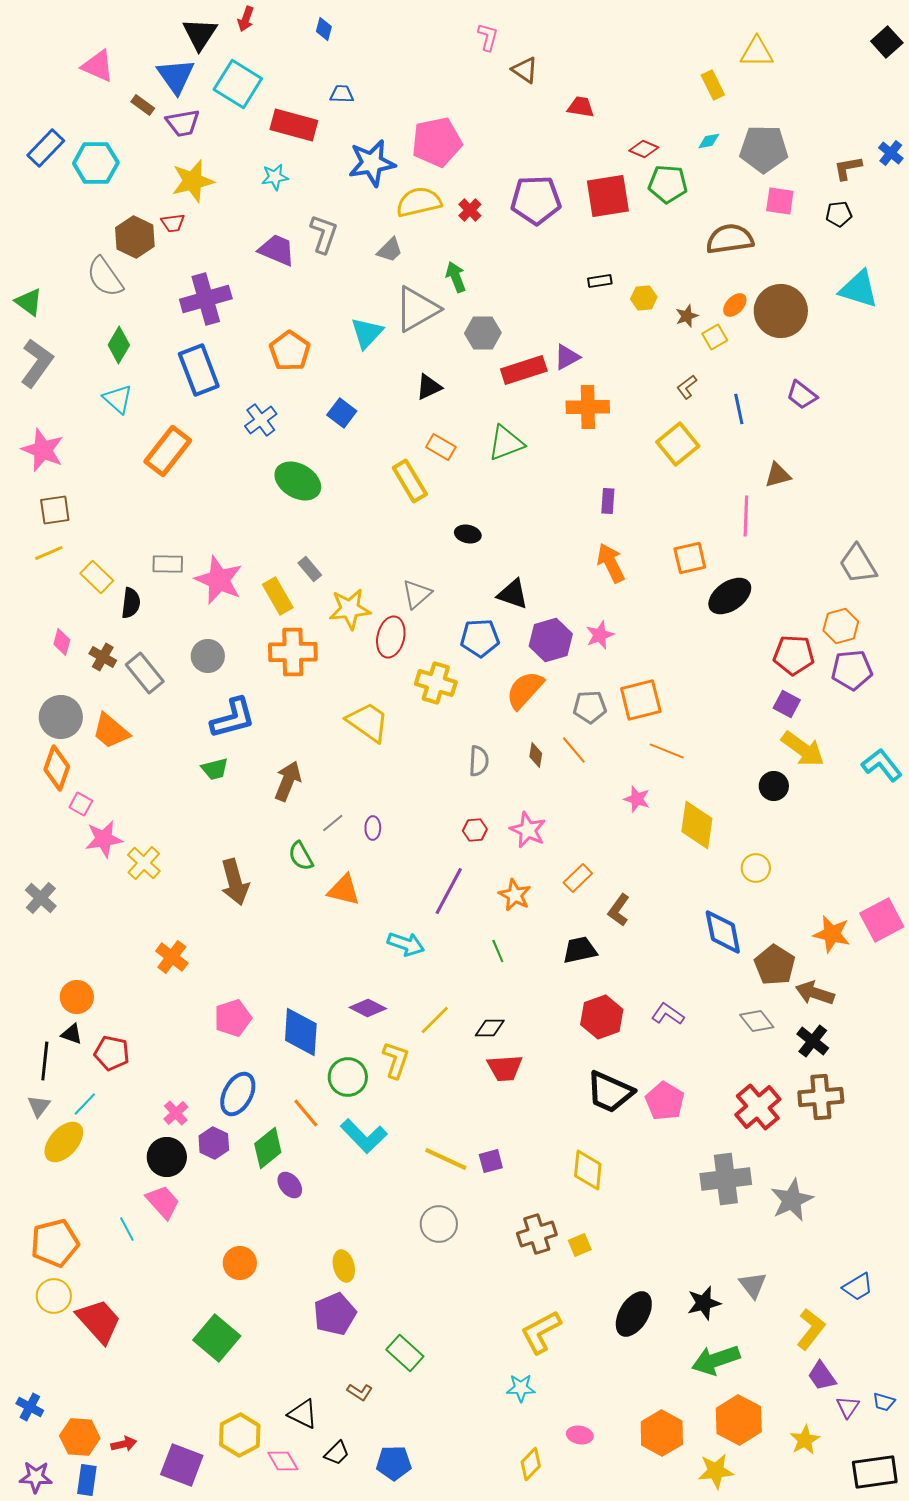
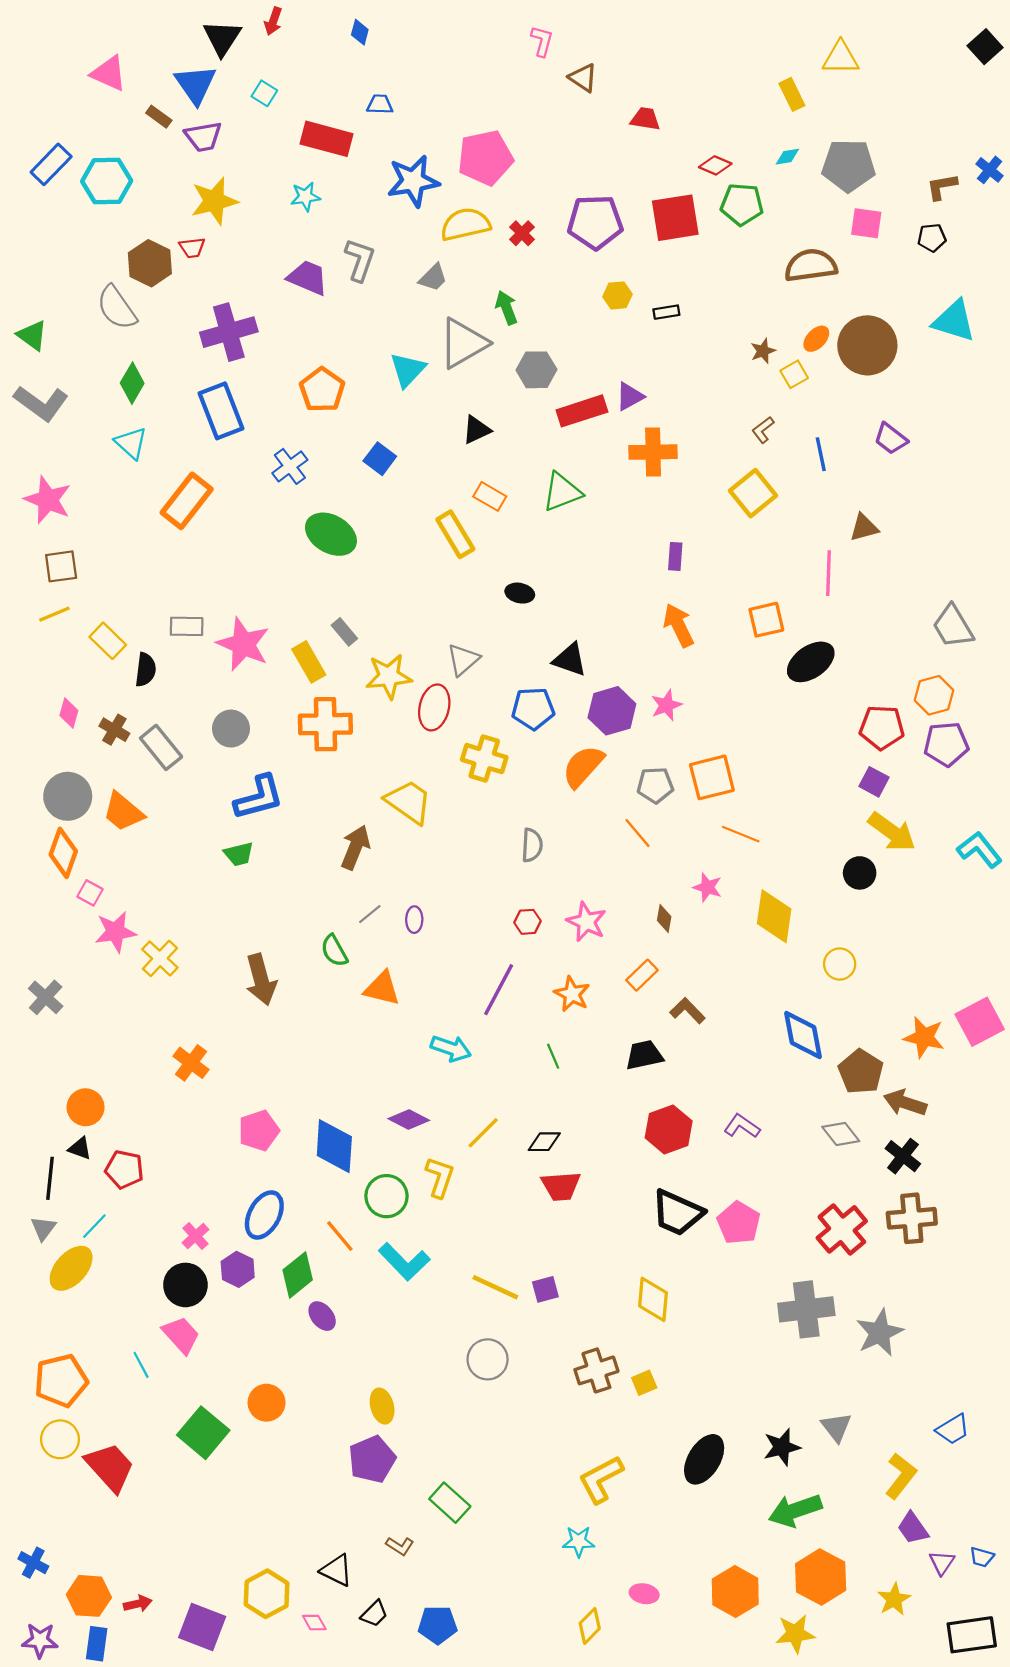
cyan square: (238, 84) -> (264, 93), size x0.5
yellow hexagon: (644, 298) -> (617, 295), moved
gray L-shape: (37, 363) -> (41, 403), turned 90
brown diamond: (536, 755) -> (664, 918), moved
brown arrow: (288, 781) -> (355, 847), moved
brown L-shape: (619, 910) -> (687, 1011), turned 100
green square: (217, 1338) -> (203, 1433), moved
pink diamond: (283, 1461) -> (314, 1623), size x0.7

